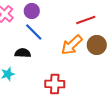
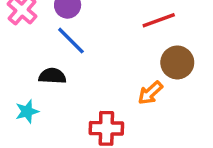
orange arrow: (72, 45) -> (150, 93), moved, size x0.7

